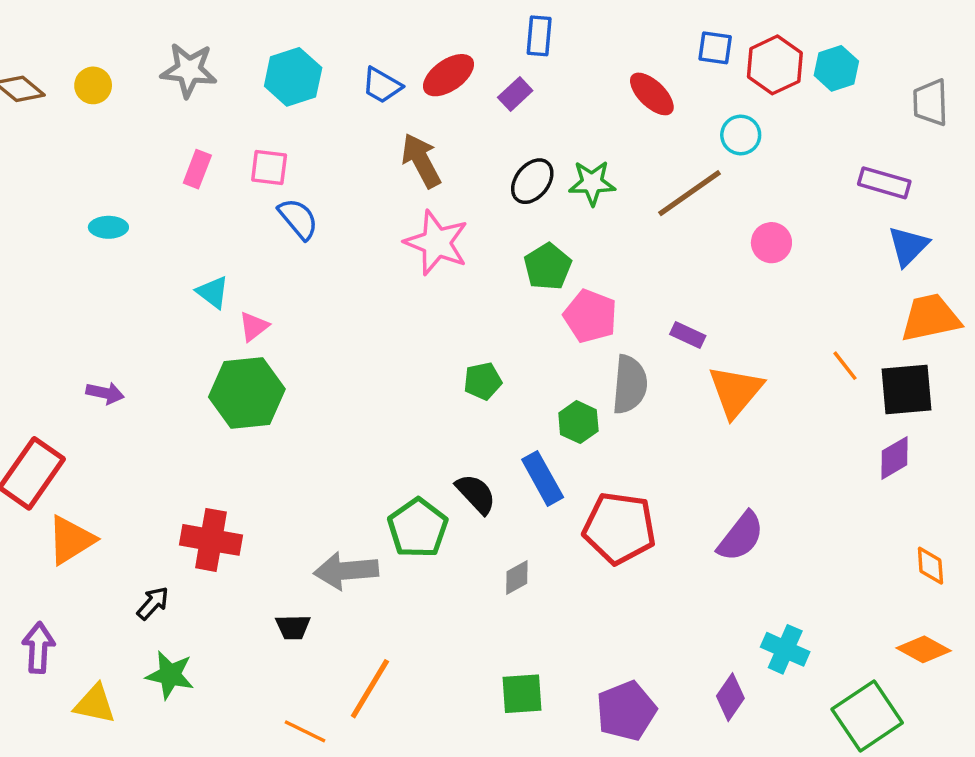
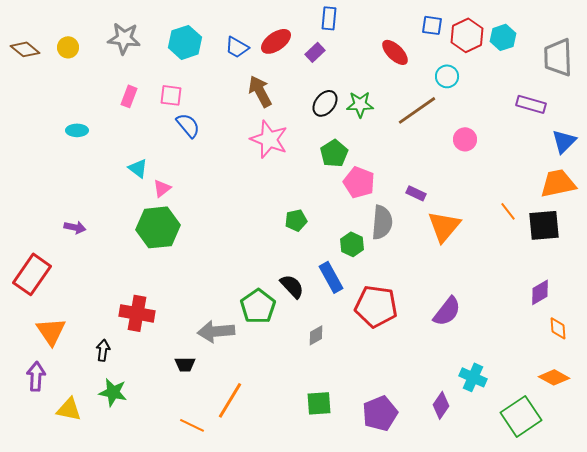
gray trapezoid: (930, 103) -> (558, 57), size x1.4
blue triangle: (908, 246) -> (564, 141), moved
purple diamond: (895, 458) -> (540, 292), moved
orange triangle: (71, 540) -> (51, 331), moved, turned -32
black arrow: (153, 603) -> (103, 350), turned -35

